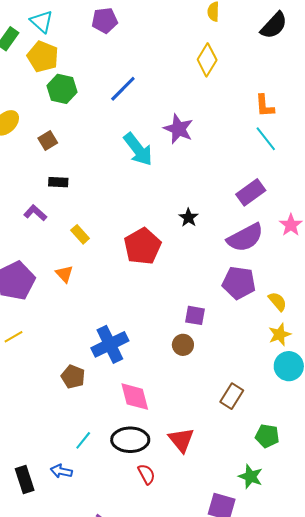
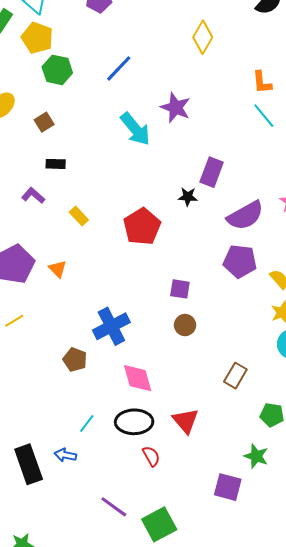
purple rectangle: (251, 192) -> (212, 172), moved, turned -32
black star: (189, 218) -> (188, 197), turned -30
orange triangle: (64, 274) -> (58, 269), moved
purple square: (195, 315) -> (180, 289), moved
black rectangle: (25, 479) -> (29, 464), size x1.4

